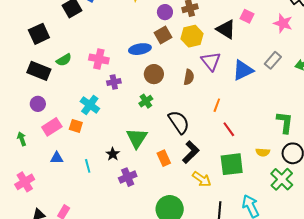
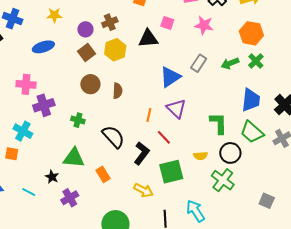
black triangle: (226, 29) -> (148, 38), turned -30
blue ellipse: (140, 49) -> (43, 47), moved
purple triangle: (211, 61) -> (176, 108), moved
brown circle: (154, 74) -> (90, 84), moved
purple cross: (114, 82) -> (44, 105), size x1.5
green cross: (146, 101) -> (78, 120), turned -32
green triangle: (137, 138) -> (74, 158), turned -50
black L-shape: (191, 152) -> (142, 153), moved
cyan line: (88, 166) -> (29, 192), turned -40

